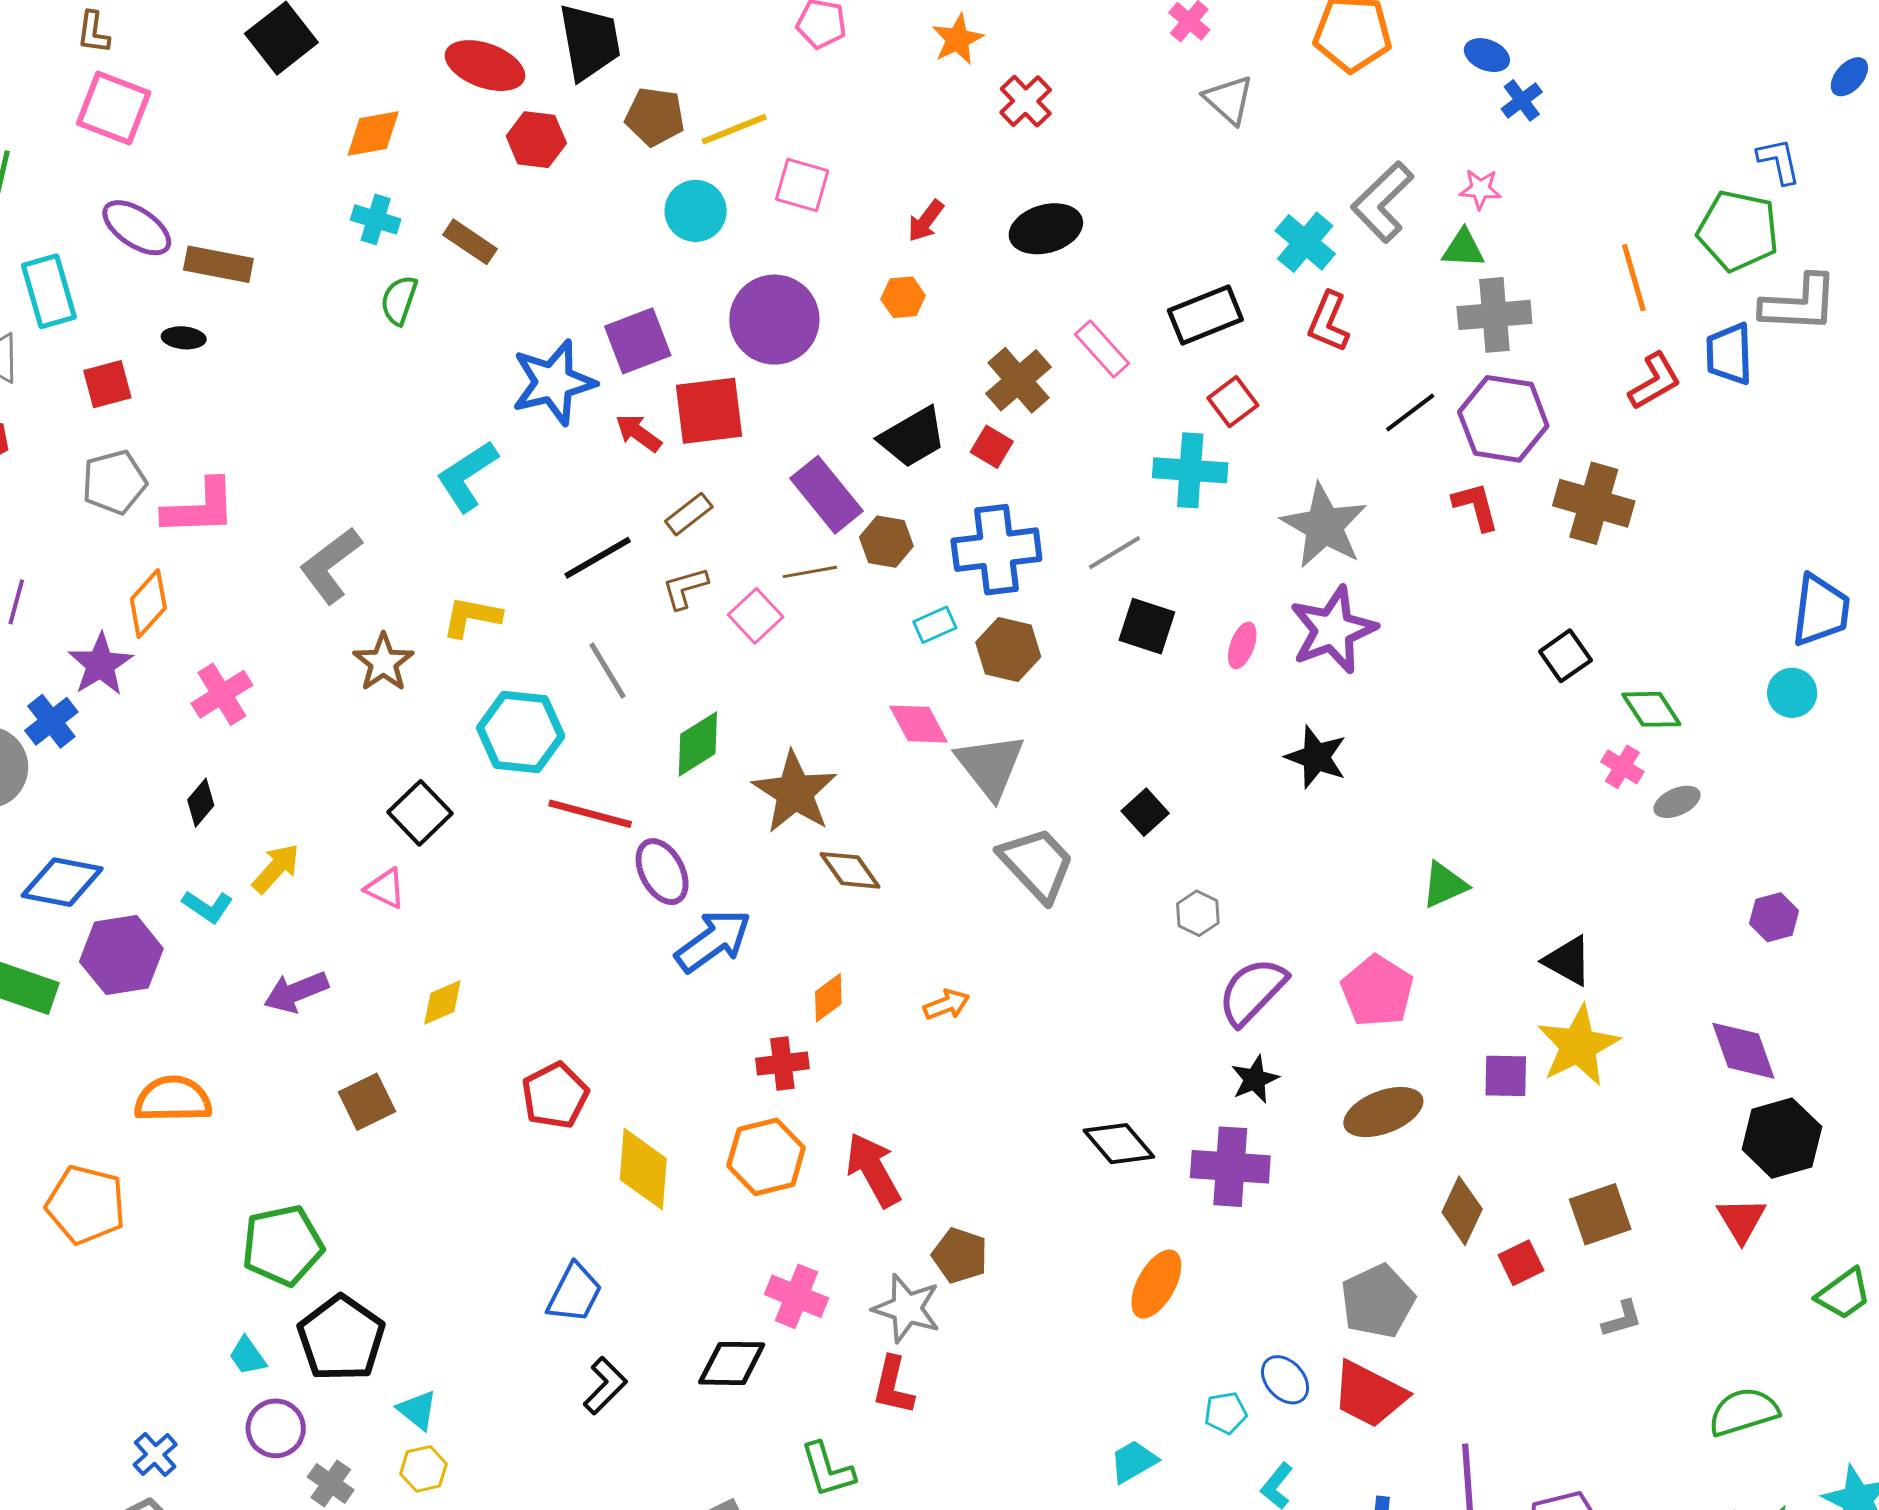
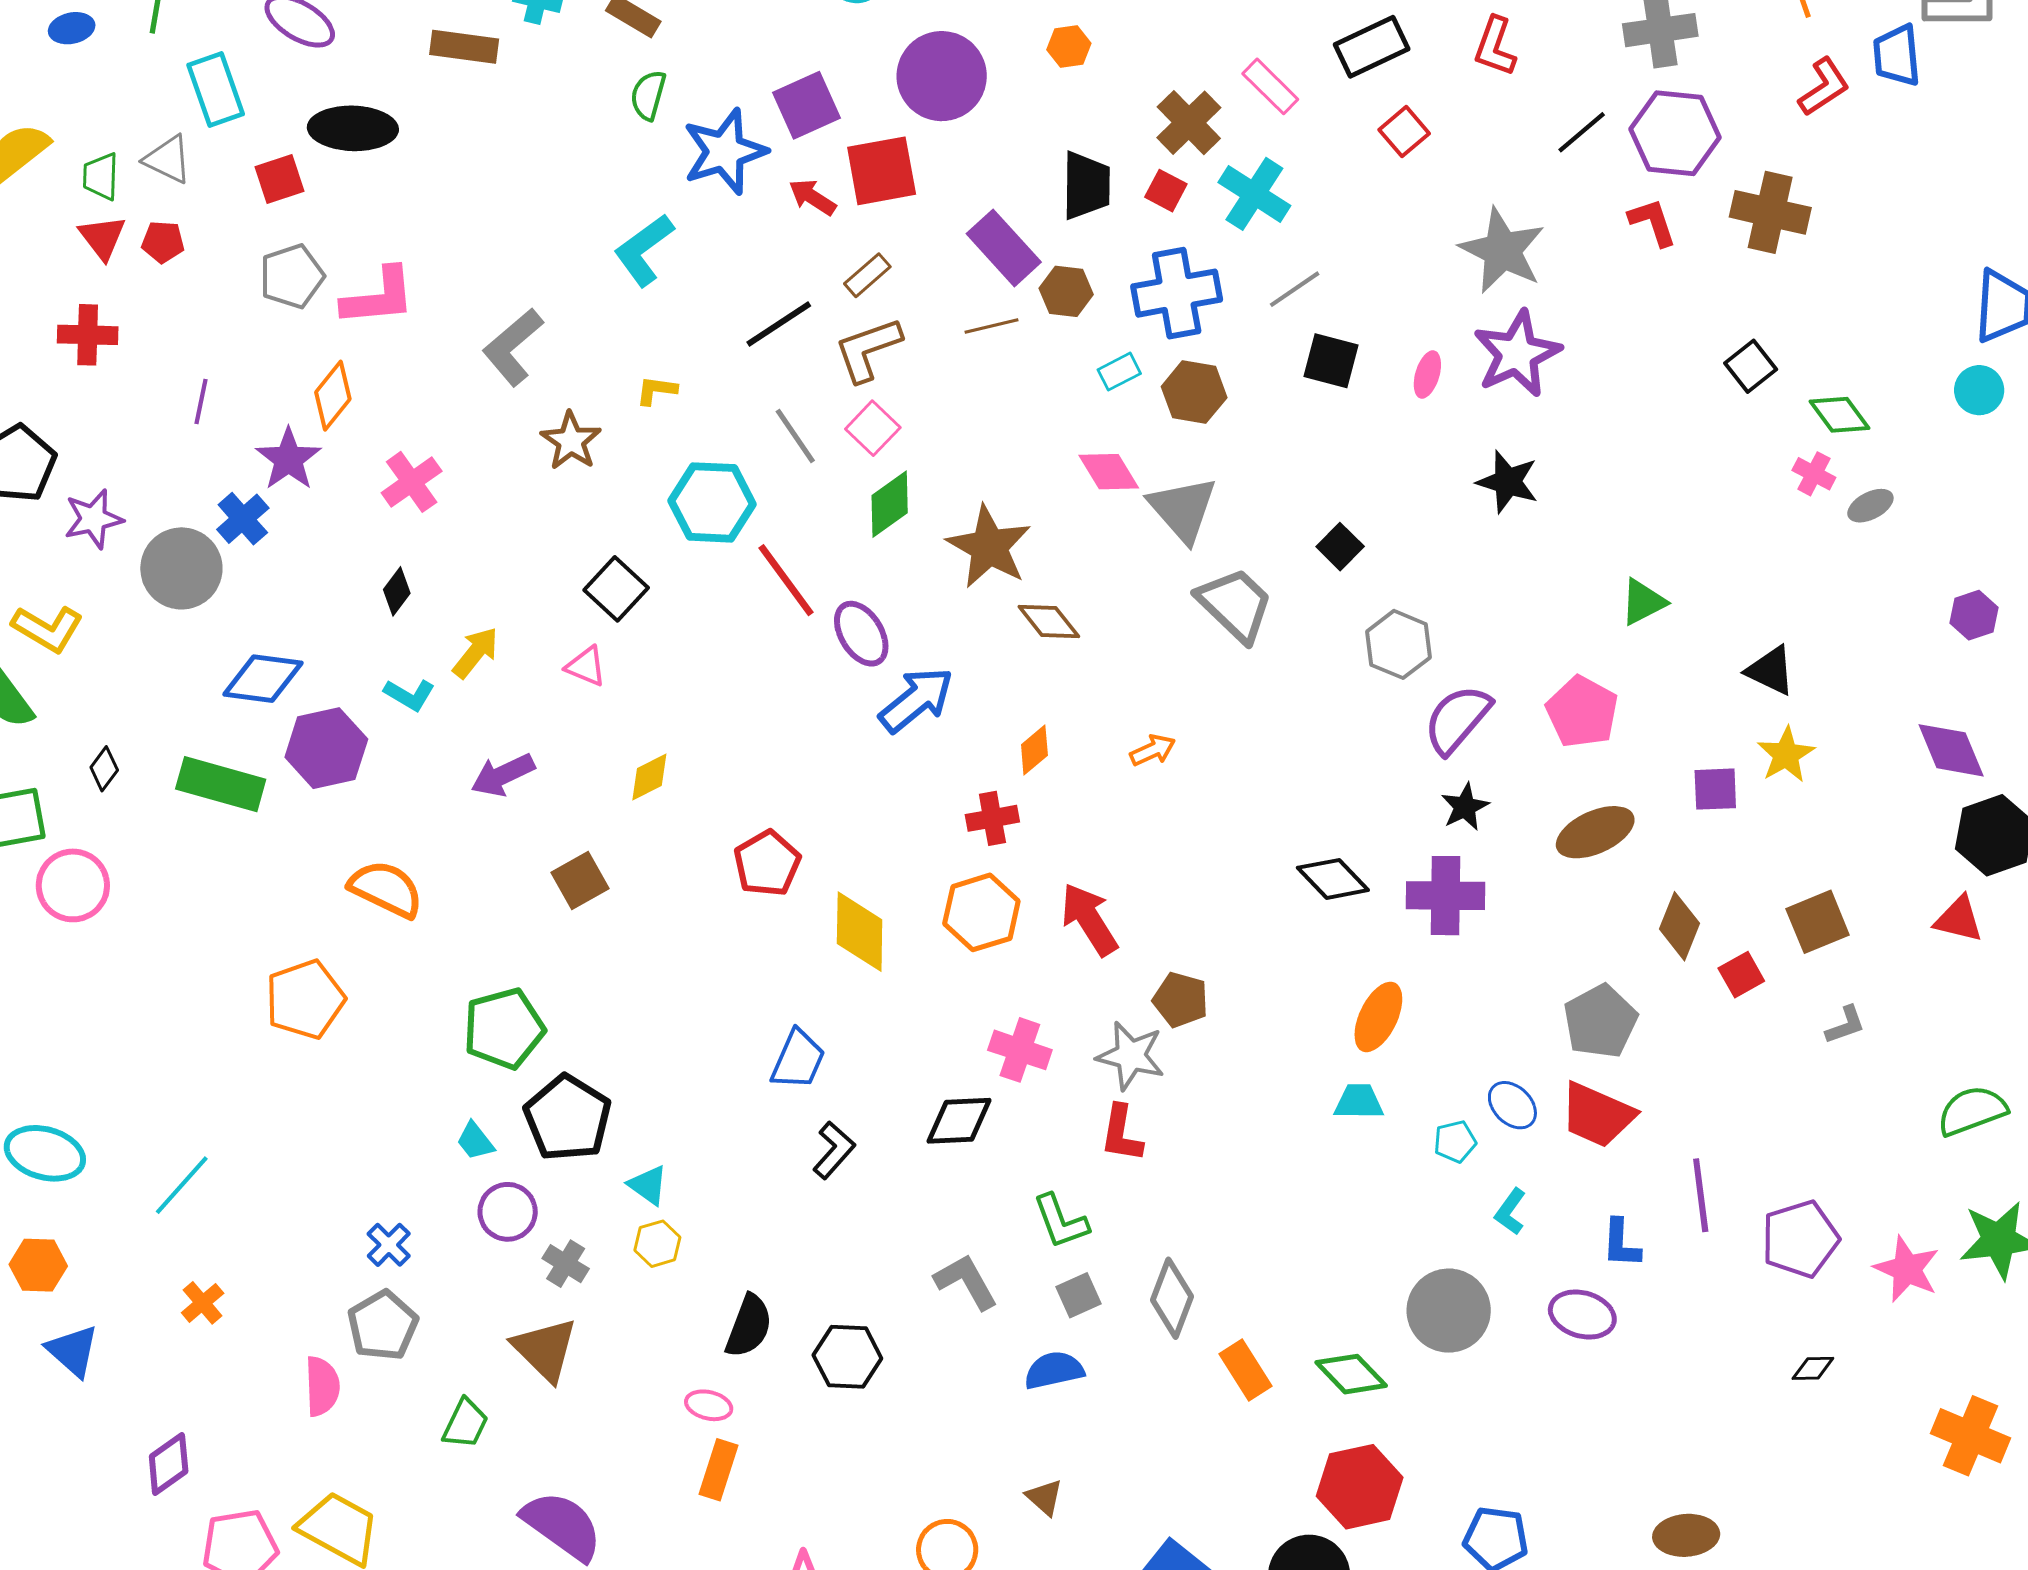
brown rectangle: (218, 264) -> (464, 47), moved
green semicircle: (399, 300) -> (648, 95), moved
black ellipse: (184, 338) -> (353, 128), size x2.0
black trapezoid: (913, 437) -> (1086, 186), turned -56
cyan cross: (1190, 470) -> (1254, 194), moved, turned 32
brown L-shape: (685, 588) -> (868, 349), size x1.5
pink square: (756, 616) -> (873, 428), moved
yellow L-shape: (472, 617) -> (656, 390), size x0.7
red line: (590, 814) -> (786, 580), turned 42
gray hexagon: (1198, 913) -> (1399, 644), size x1.5
yellow star: (1578, 1046) -> (1786, 755), size x0.7
orange semicircle: (173, 1099) -> (386, 889), turned 30
orange pentagon: (86, 1205) -> (305, 999), turned -30
red triangle: (1741, 1220) -> (1959, 919), turned -42
cyan trapezoid: (1133, 1461) -> (1359, 1102), moved, turned 34

